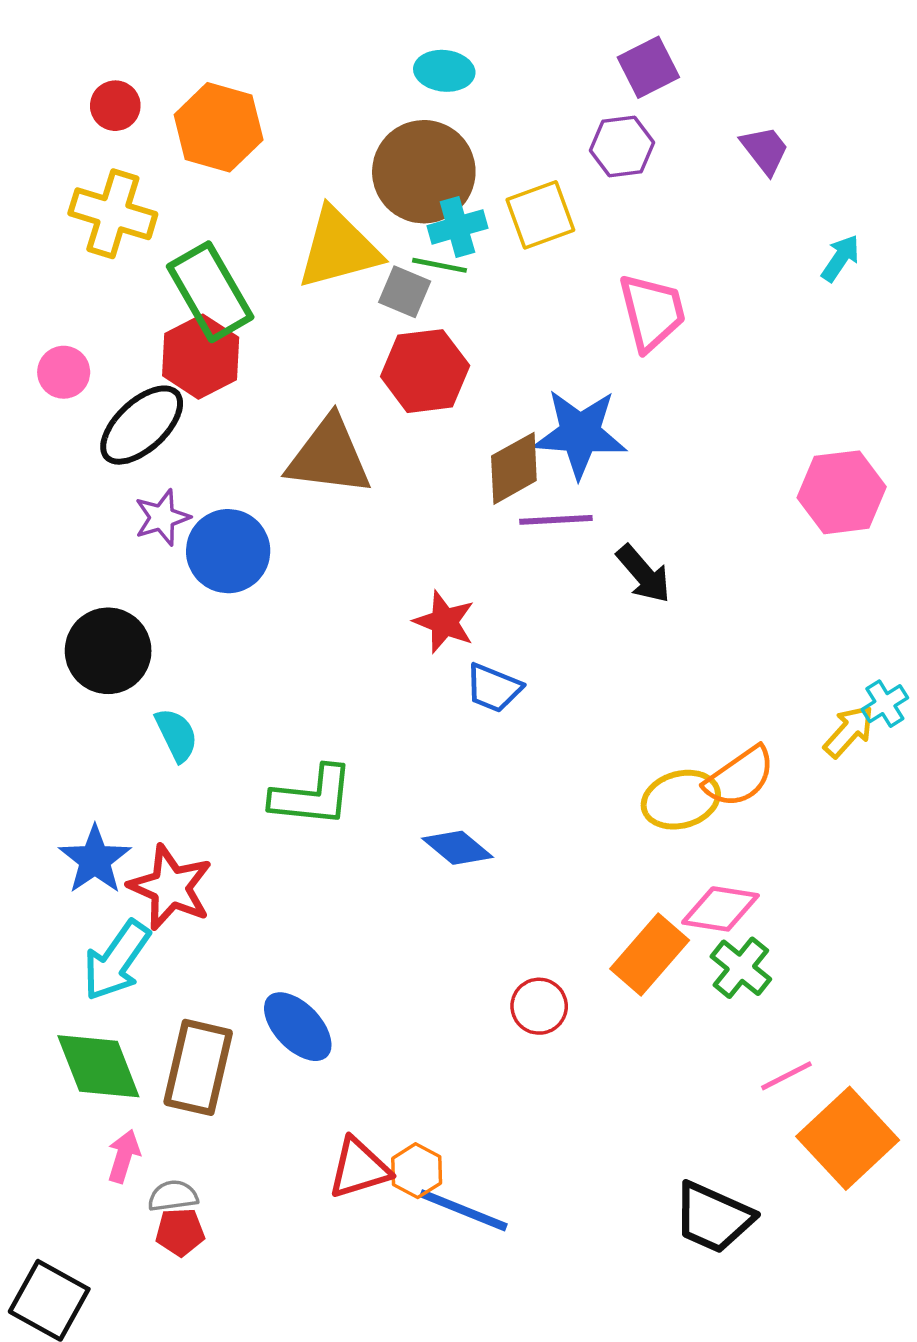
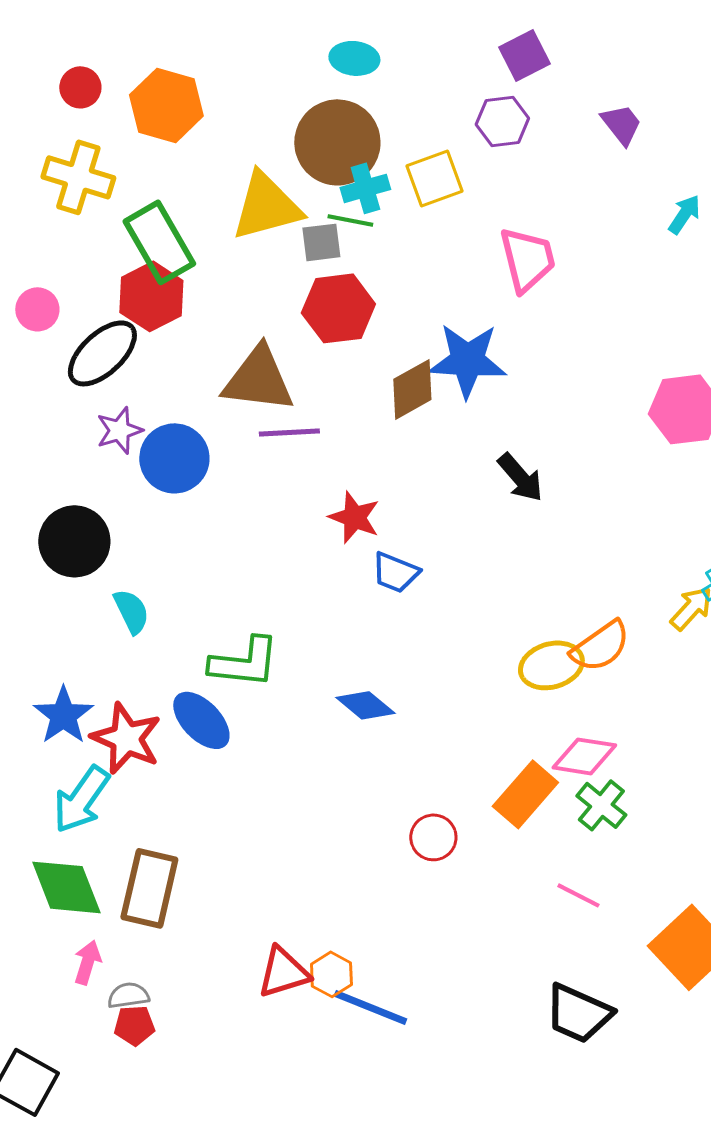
gray square: (405, 292) -> (321, 242), turned -30
purple line: (556, 520) -> (289, 432), moved
blue ellipse: (298, 1027) -> (201, 720), moved
pink line: (786, 1076) -> (578, 895), moved, turned 54

